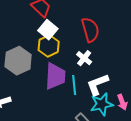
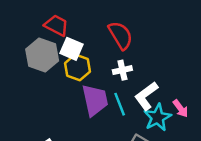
white cross: (84, 58) -> (122, 70), turned -35
gray hexagon: (18, 61) -> (42, 55), moved

